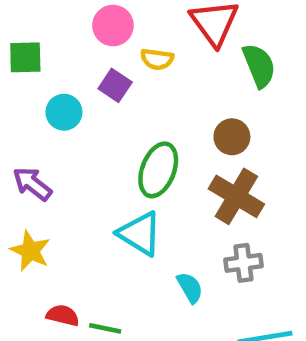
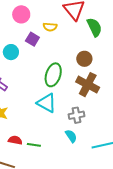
pink circle: (113, 26) -> (21, 14), moved
gray cross: (243, 263) -> (76, 115), moved
cyan semicircle: (190, 288) -> (71, 136), moved

